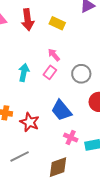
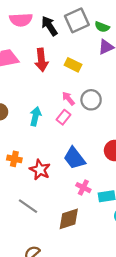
gray circle: (81, 74) -> (91, 100), moved
gray line: (20, 157) -> (28, 206), turned 60

